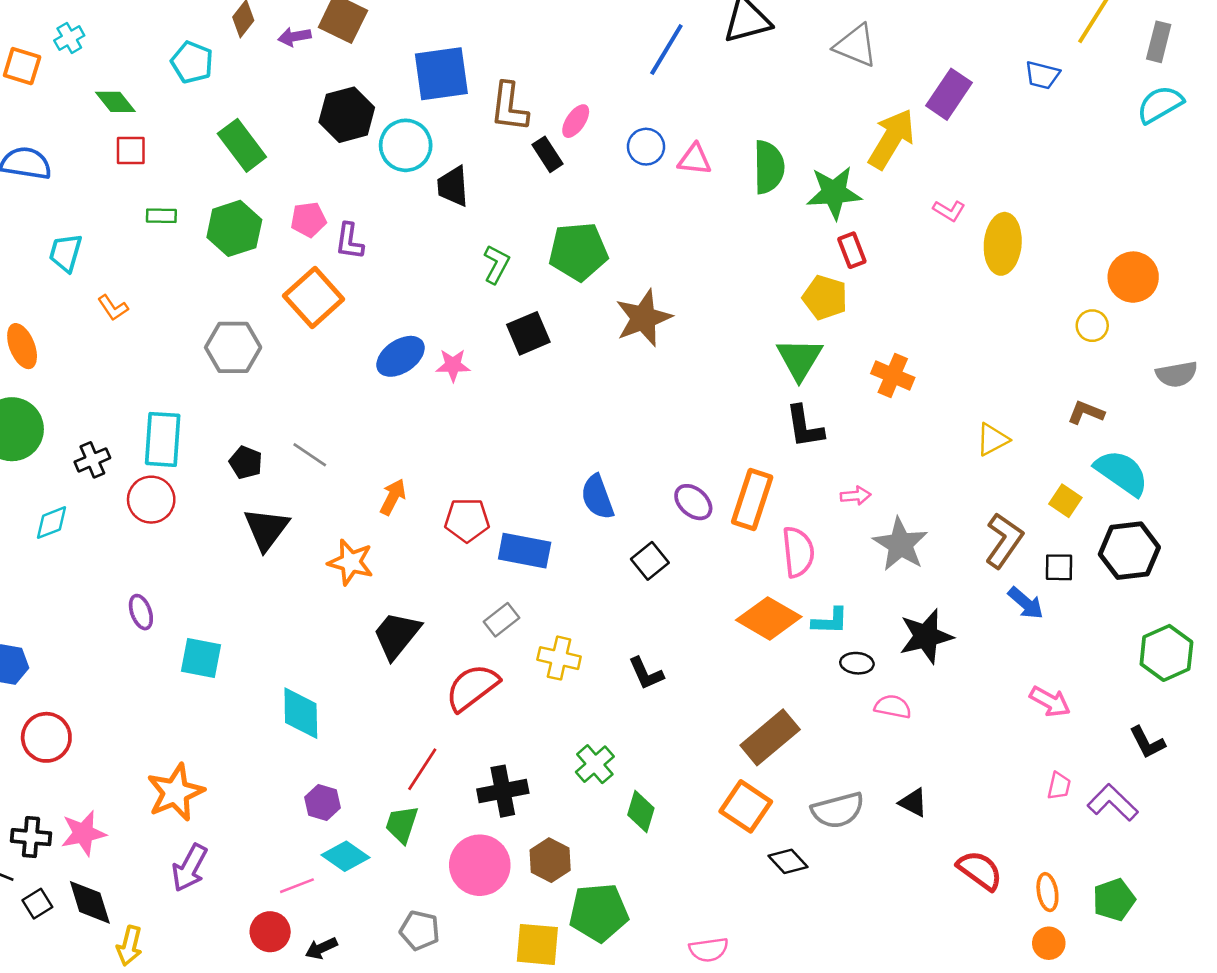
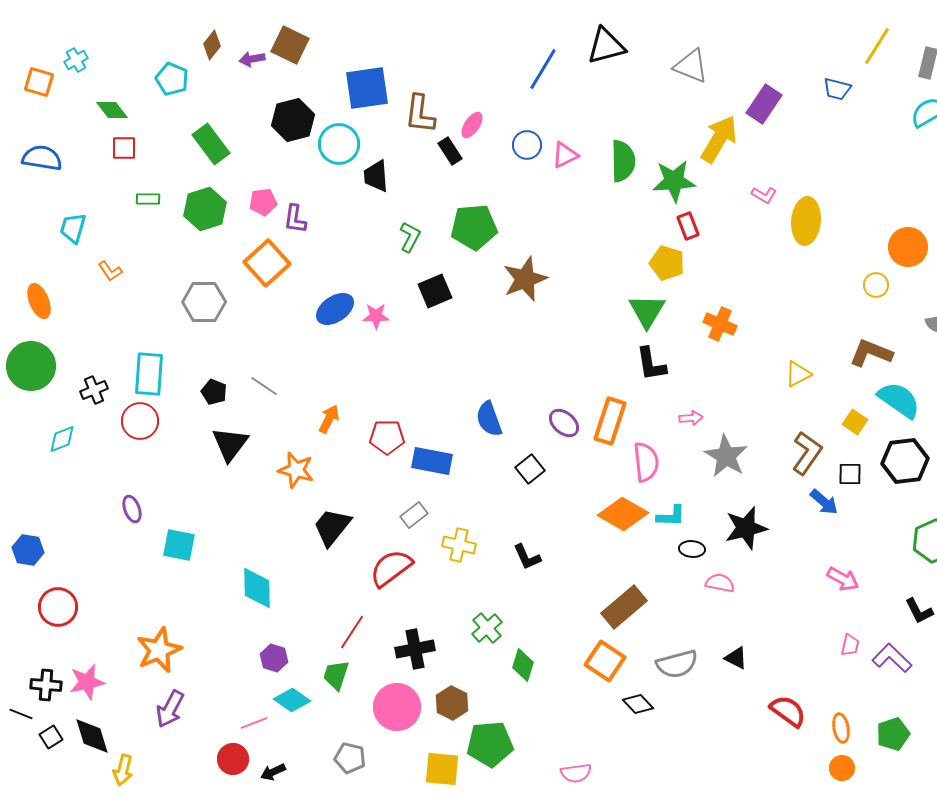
pink triangle: (695, 159) -> (565, 155), turned -32
brown L-shape: (1086, 413) -> (871, 353), size x1.5

